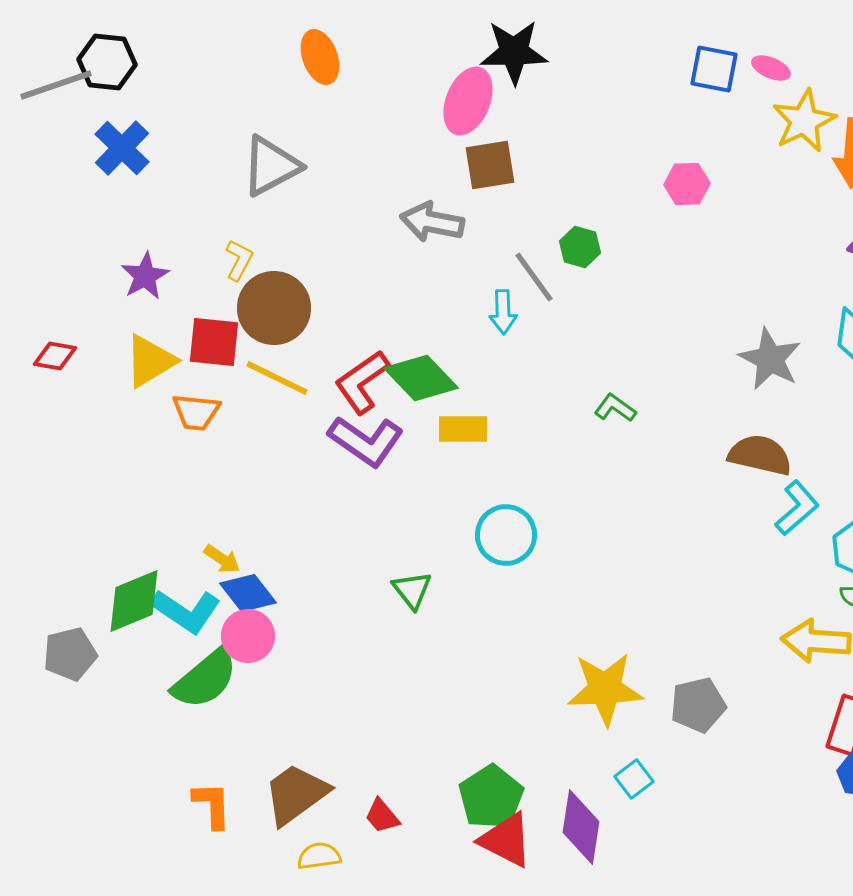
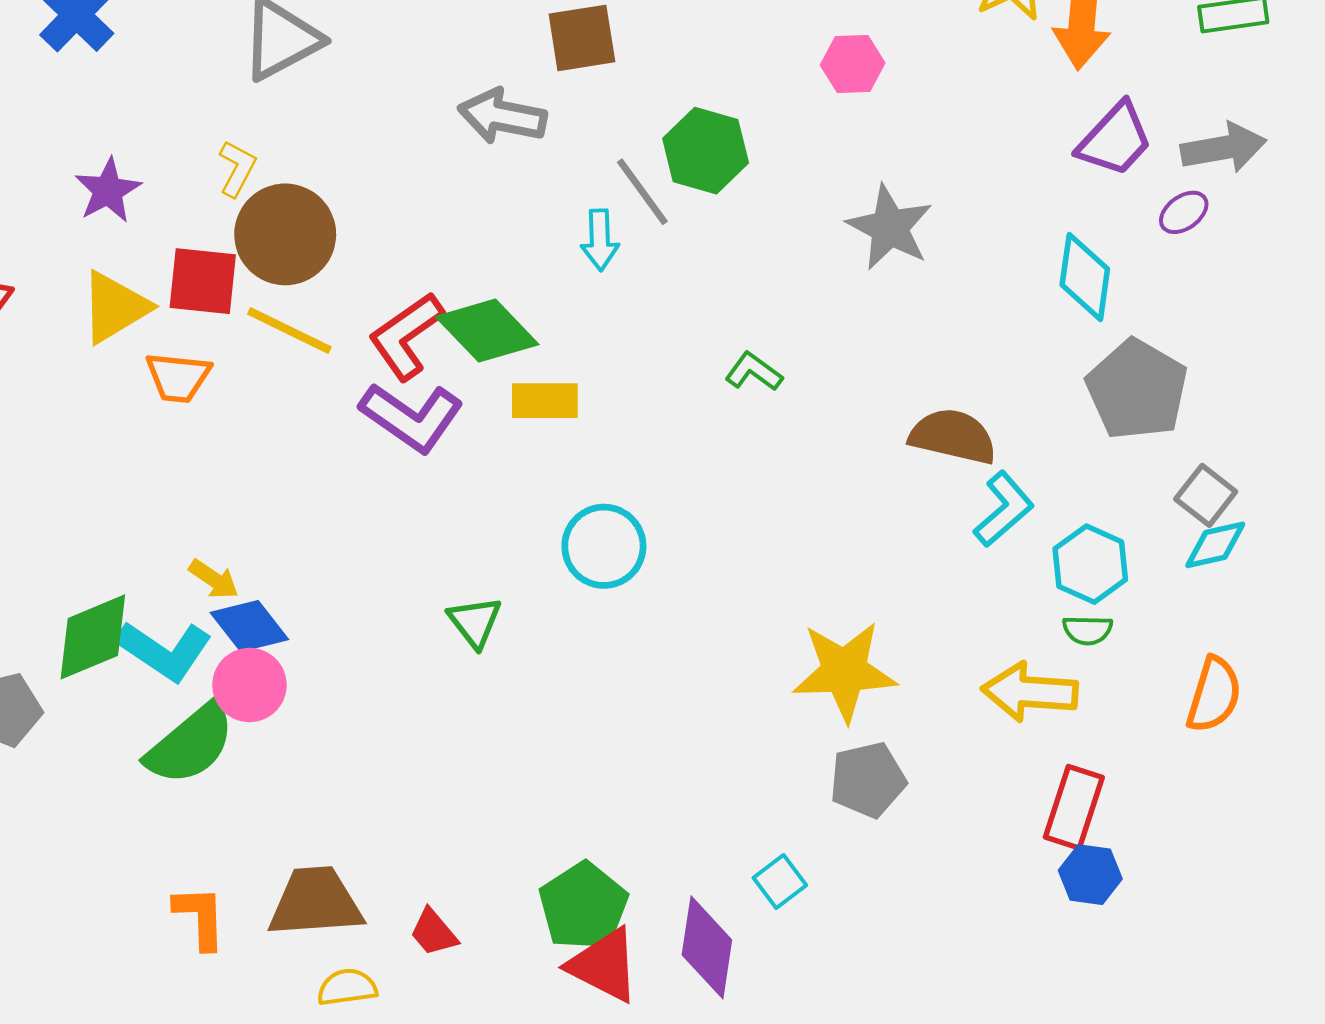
green hexagon: (580, 247) -> (706, 151), size x1.5
gray star: (770, 359) -> (890, 228), moved
yellow star: (605, 689) -> (844, 671), moved
brown trapezoid: (296, 794) -> (315, 902), turned 32

